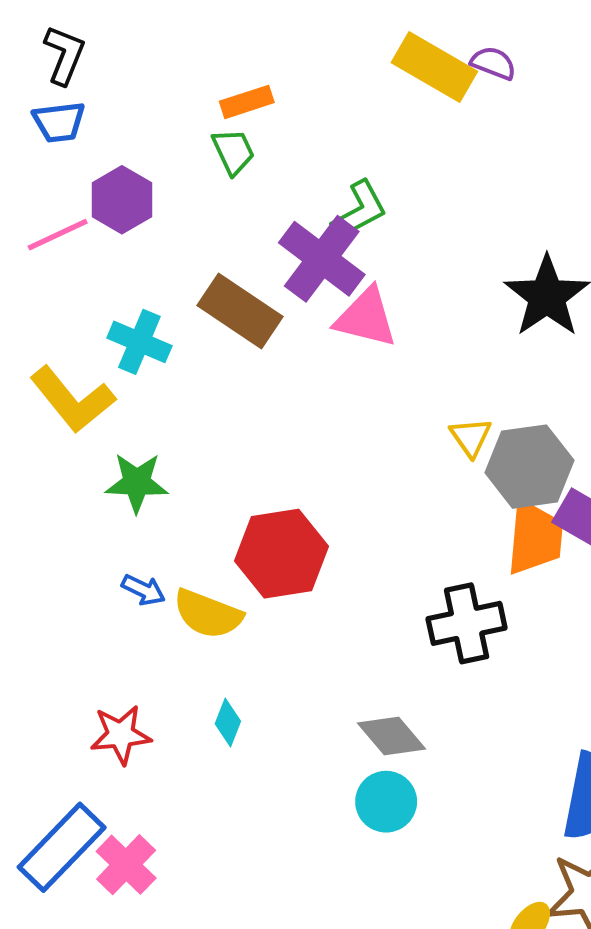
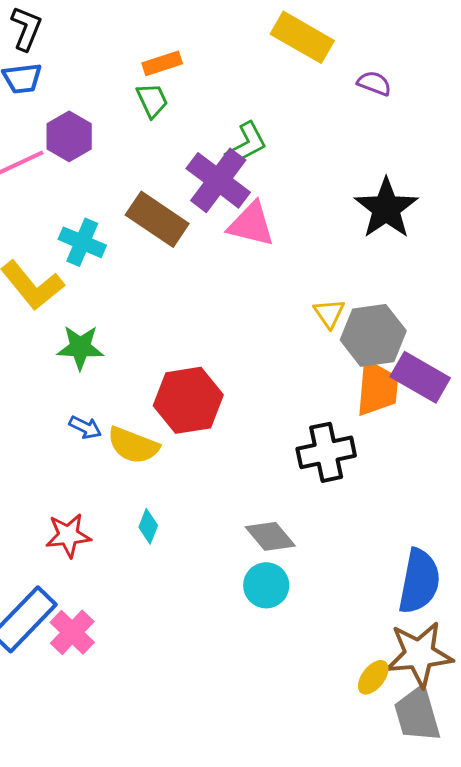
purple semicircle: (493, 63) -> (374, 83), moved

